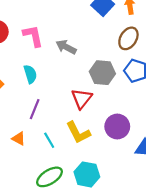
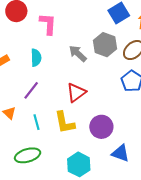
gray arrow: (66, 47) -> (78, 54), moved
gray hexagon: (102, 73) -> (105, 45), moved
cyan hexagon: (87, 174) -> (79, 164), moved

